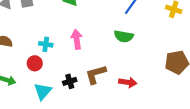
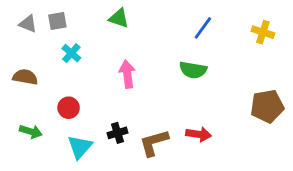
cyan cross: (46, 44) -> (71, 53), moved, turned 32
brown L-shape: (96, 74) -> (154, 143), moved

